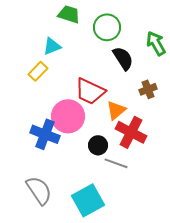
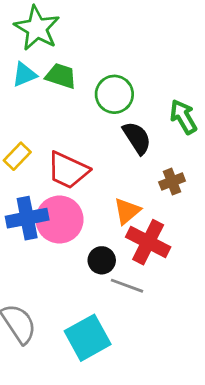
cyan triangle: (52, 46) -> (24, 75), moved
red trapezoid: (90, 91) -> (68, 170), moved
blue cross: (45, 134) -> (27, 218), moved, turned -32

